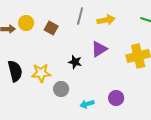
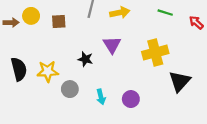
brown square: (51, 28) -> (59, 21), turned -32
purple triangle: (99, 49) -> (112, 45), turned -30
cyan arrow: (87, 104) -> (101, 97), moved, turned -88

